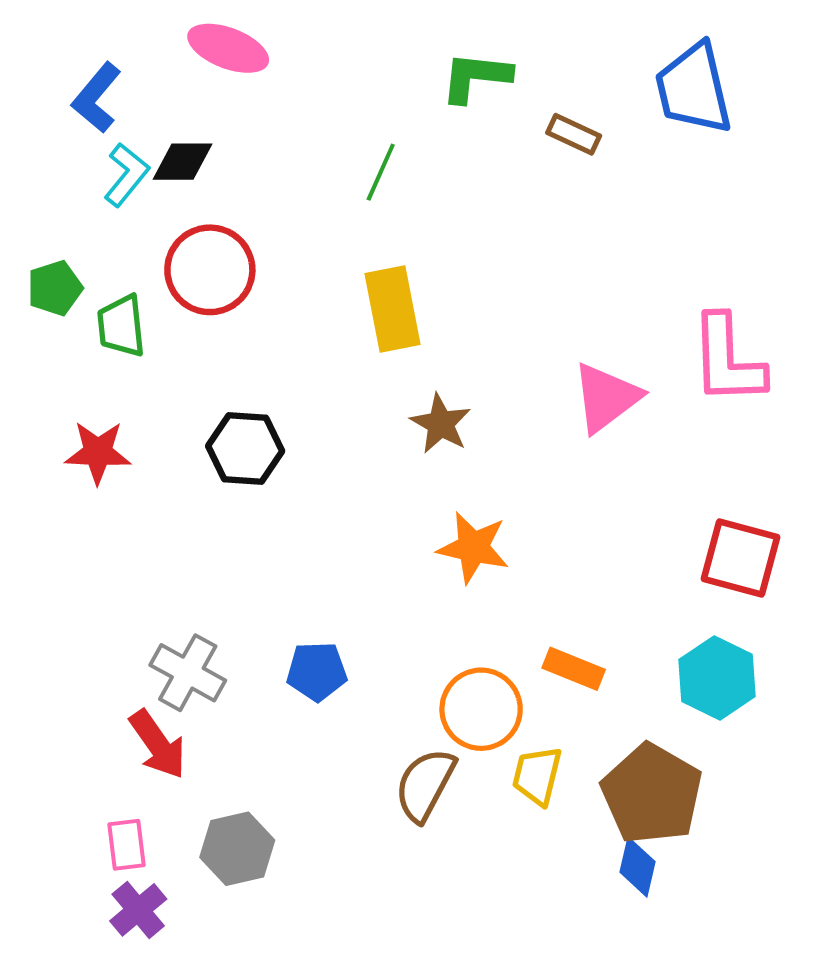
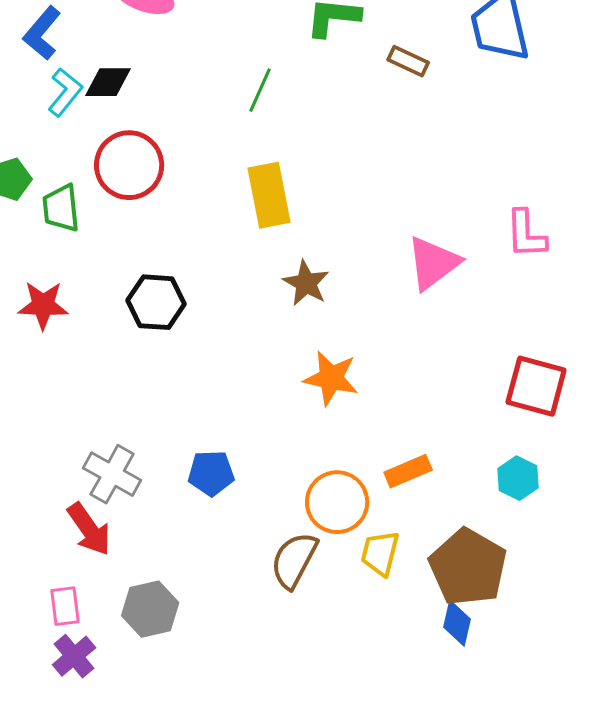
pink L-shape: (727, 360) -> (526, 234), size x0.7
orange rectangle: (574, 669) -> (408, 471), turned -45
cyan hexagon: (717, 678) -> (518, 478), size x0.7

